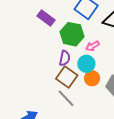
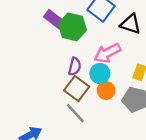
green hexagon: (72, 34) -> (72, 27), moved
pink arrow: (92, 46) -> (107, 53), size x1.6

